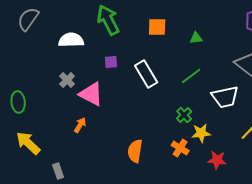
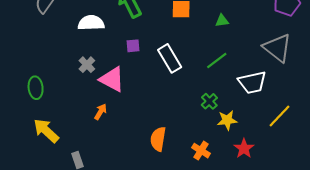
orange cross: (180, 148) -> (201, 151), moved
red star: (217, 160) -> (244, 148), turned 30

